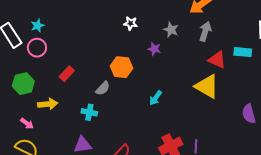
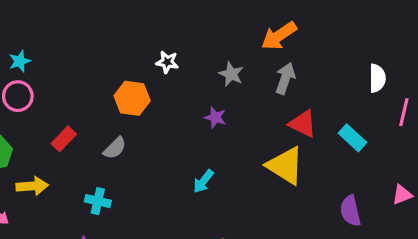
purple star: (154, 49) -> (215, 117), moved
cyan rectangle: (243, 52) -> (352, 138), moved, turned 36
orange hexagon: (121, 67) -> (132, 98), moved
gray semicircle: (103, 88) -> (115, 148), moved

